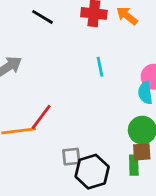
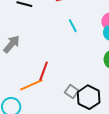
gray square: (71, 157) -> (72, 91), turned -32

